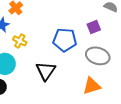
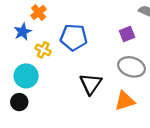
blue pentagon: (65, 40) -> (74, 37), moved
black triangle: (46, 71) -> (91, 84), moved

